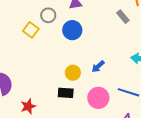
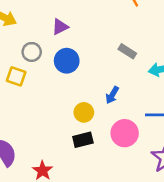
gray rectangle: (123, 17) -> (127, 51), moved

